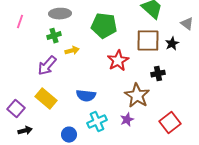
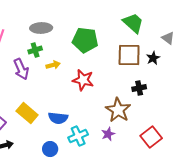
red star: (118, 61) -> (83, 80), moved, turned -30
purple arrow: (47, 66) -> (21, 69), moved, turned -65
blue semicircle: (86, 96) -> (58, 118), moved

